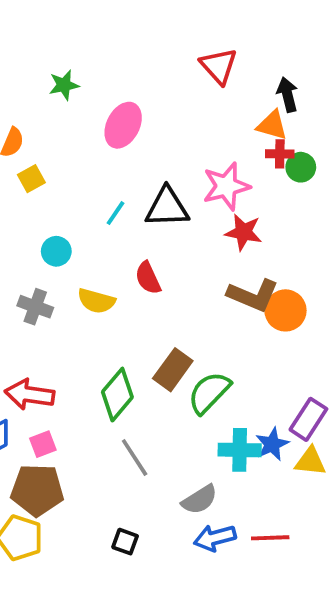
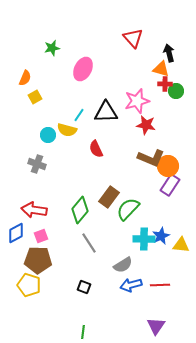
yellow semicircle: (96, 301) -> (67, 130), moved
purple rectangle: (308, 419) -> (170, 185), moved

